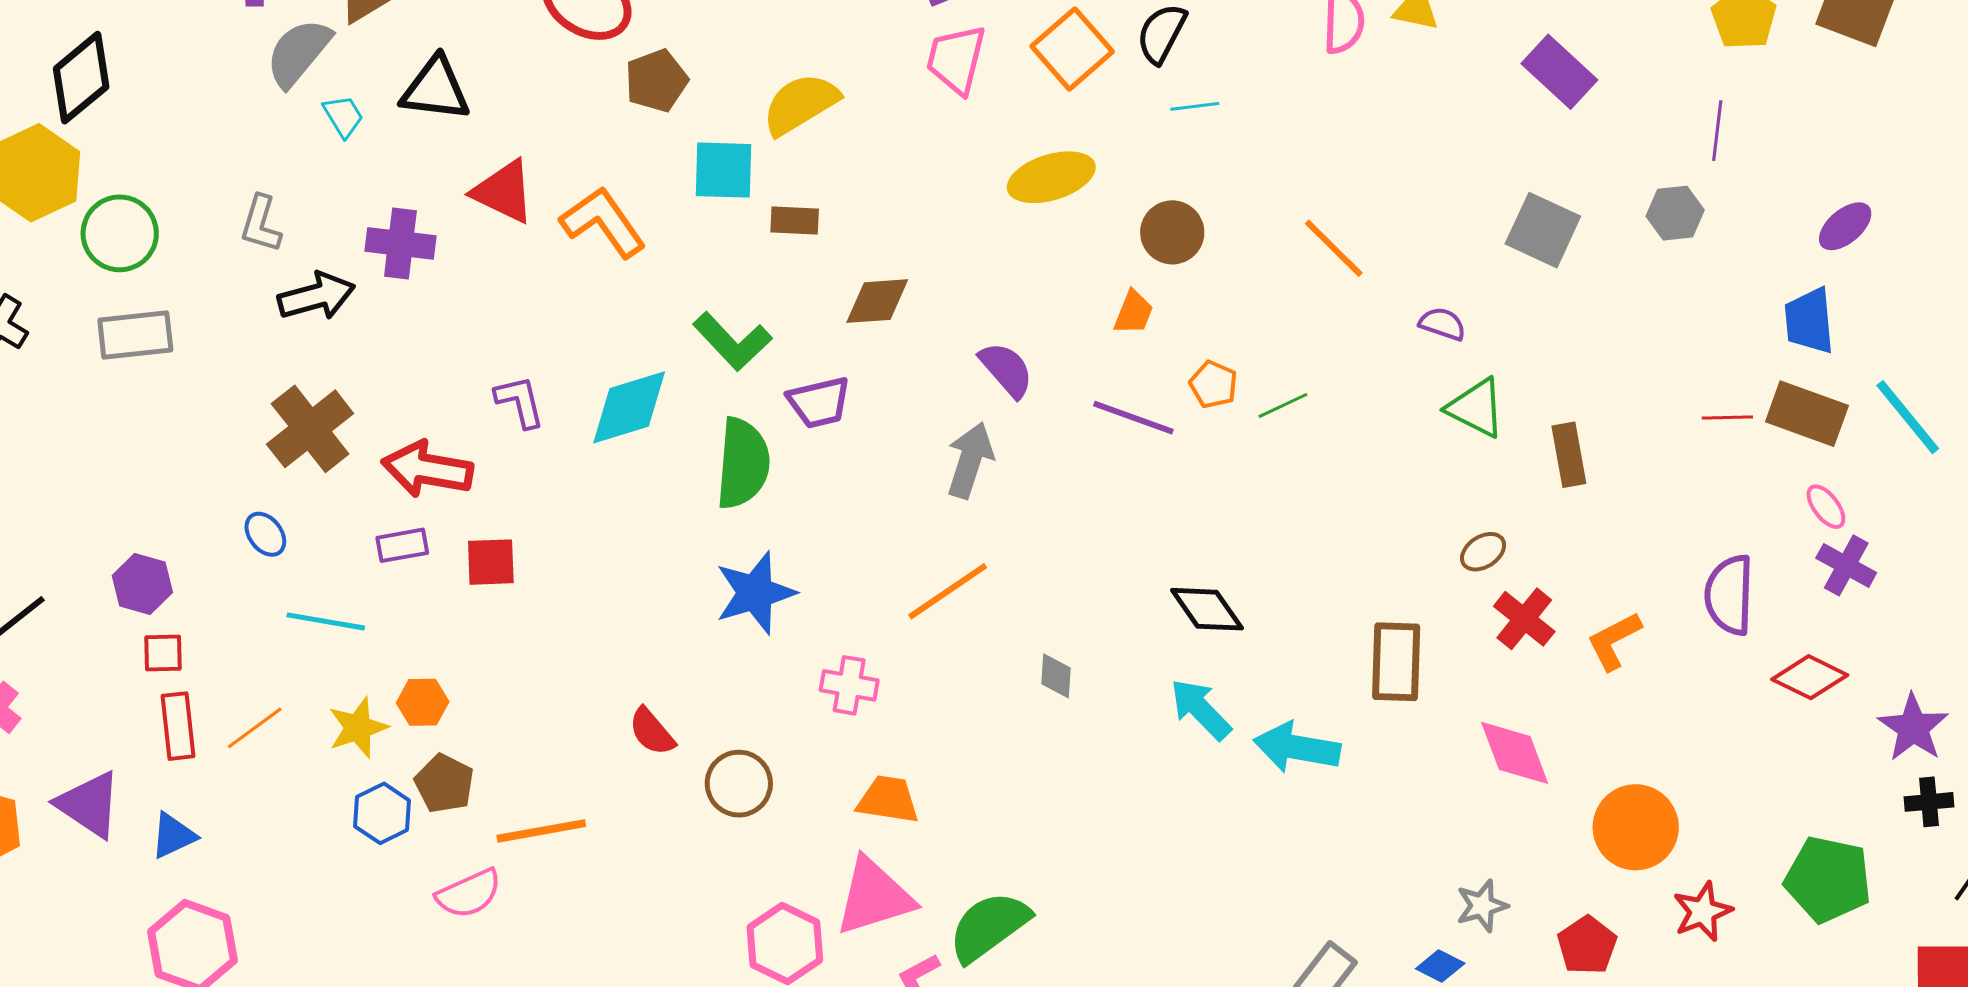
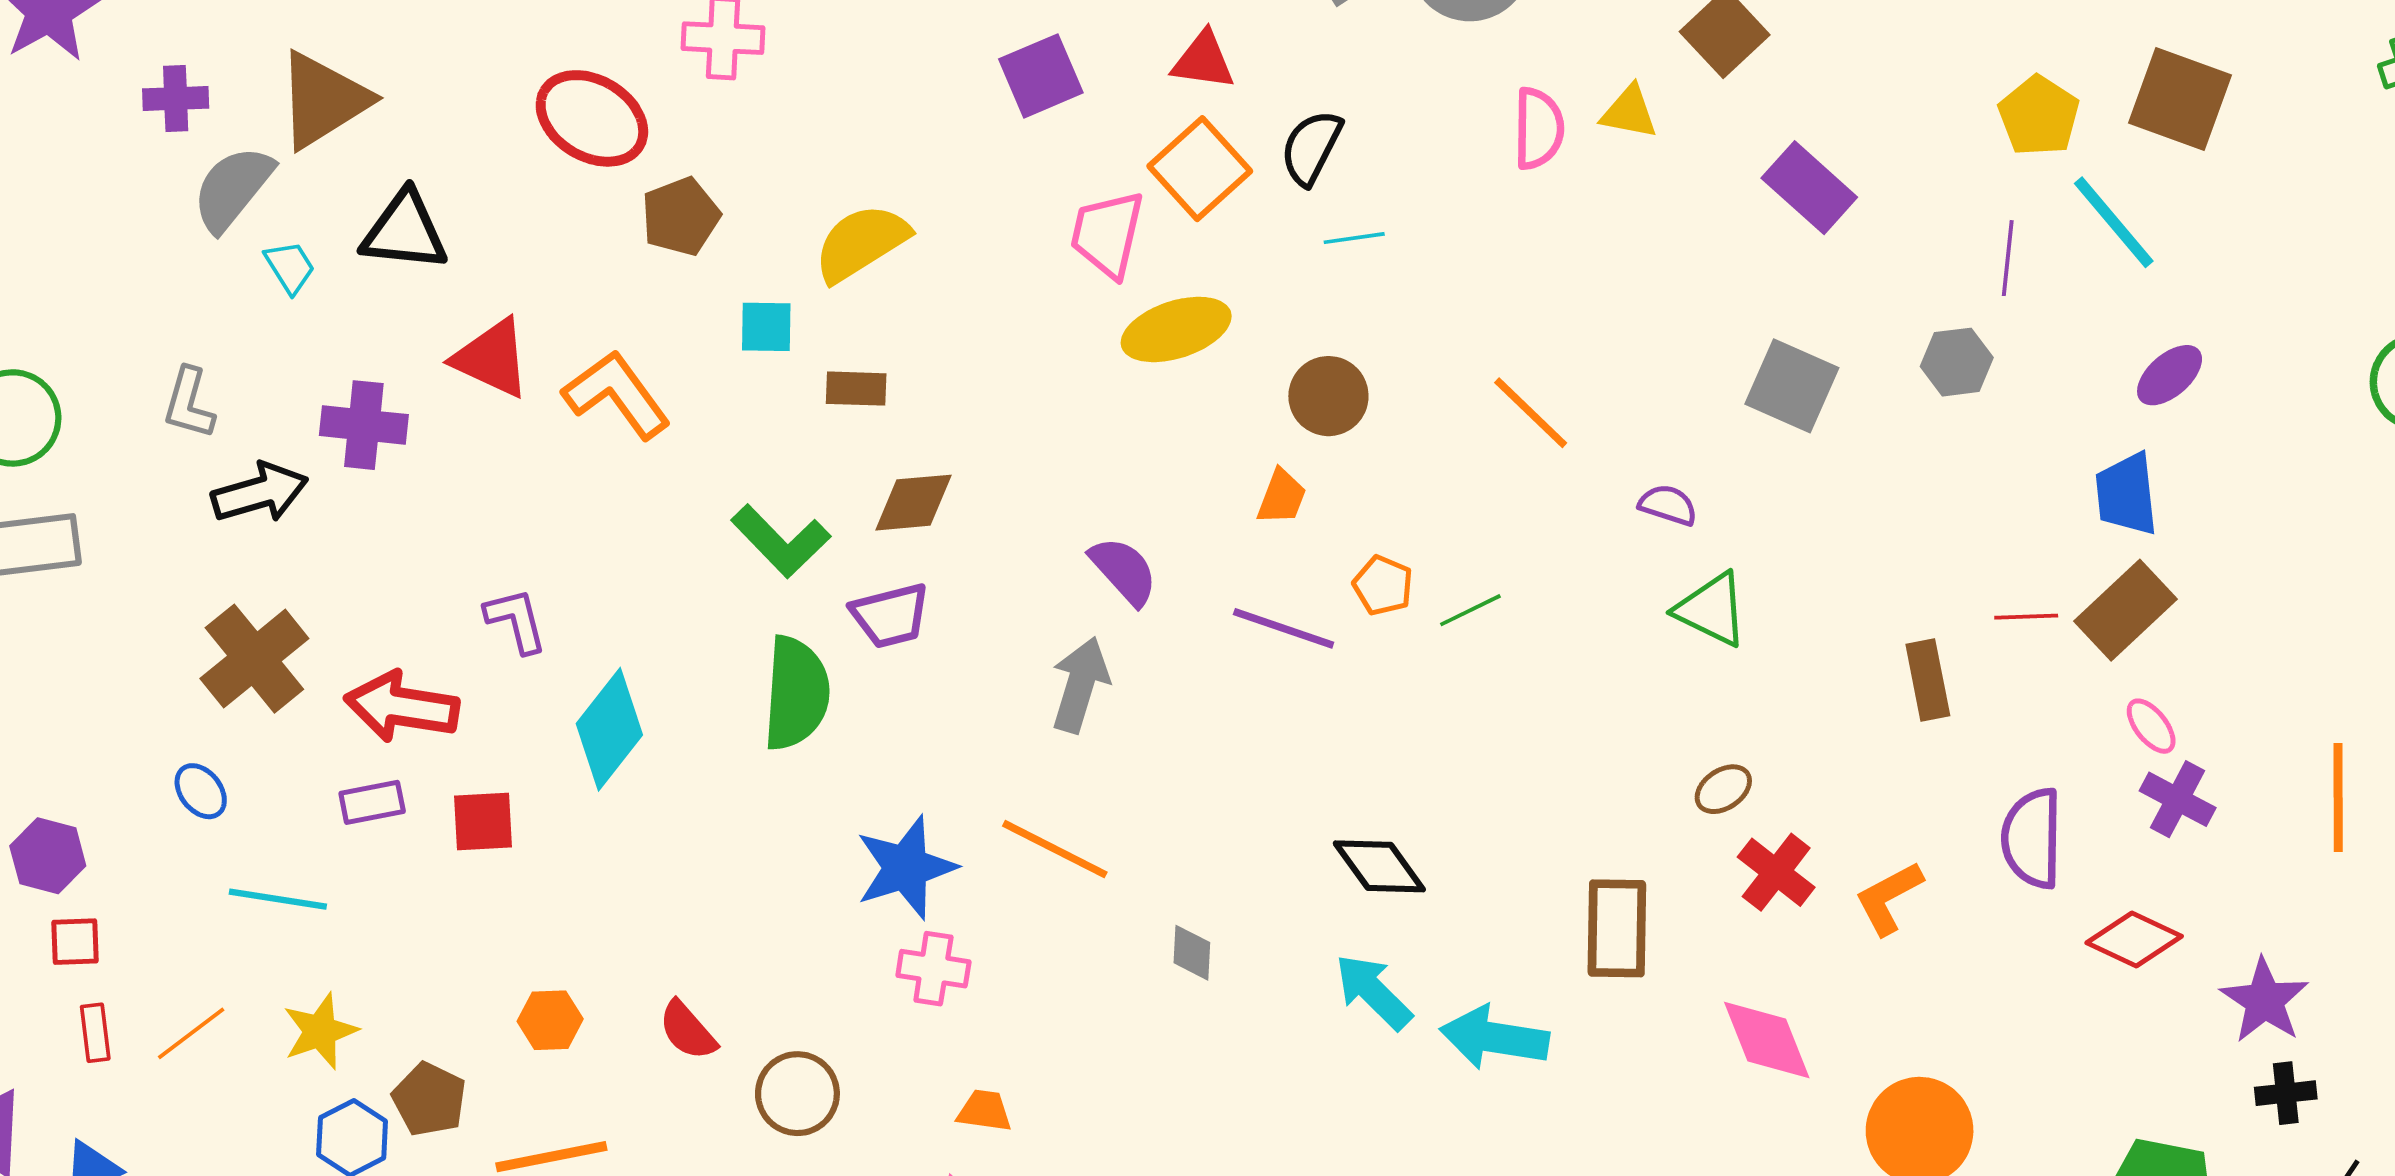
pink trapezoid: (956, 59) -> (1107, 234), moved
cyan square: (724, 170) -> (766, 327), size x0.7
brown diamond: (877, 301) -> (914, 503), moved
cyan diamond: (629, 407) -> (609, 729), moved, turned -34
brown rectangle: (1807, 414) -> (2126, 610), turned -62
cyan line: (1908, 417) -> (2114, 222), moved
brown rectangle: (1569, 455) -> (1928, 680), moved
orange line: (948, 591) -> (1055, 849), turned 62
blue star: (755, 593) -> (906, 868), moved
orange hexagon: (423, 702) -> (550, 1020), moved
red rectangle: (178, 726) -> (95, 1033), size x0.7
orange trapezoid: (888, 800) -> (984, 1111), size x0.7

